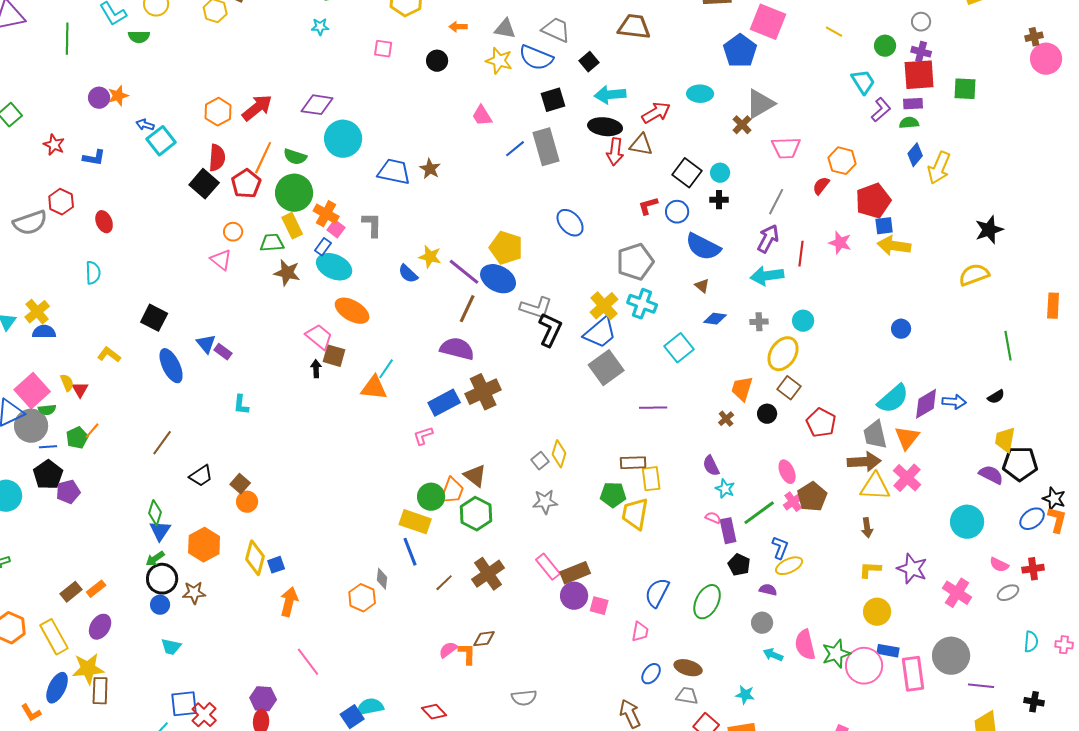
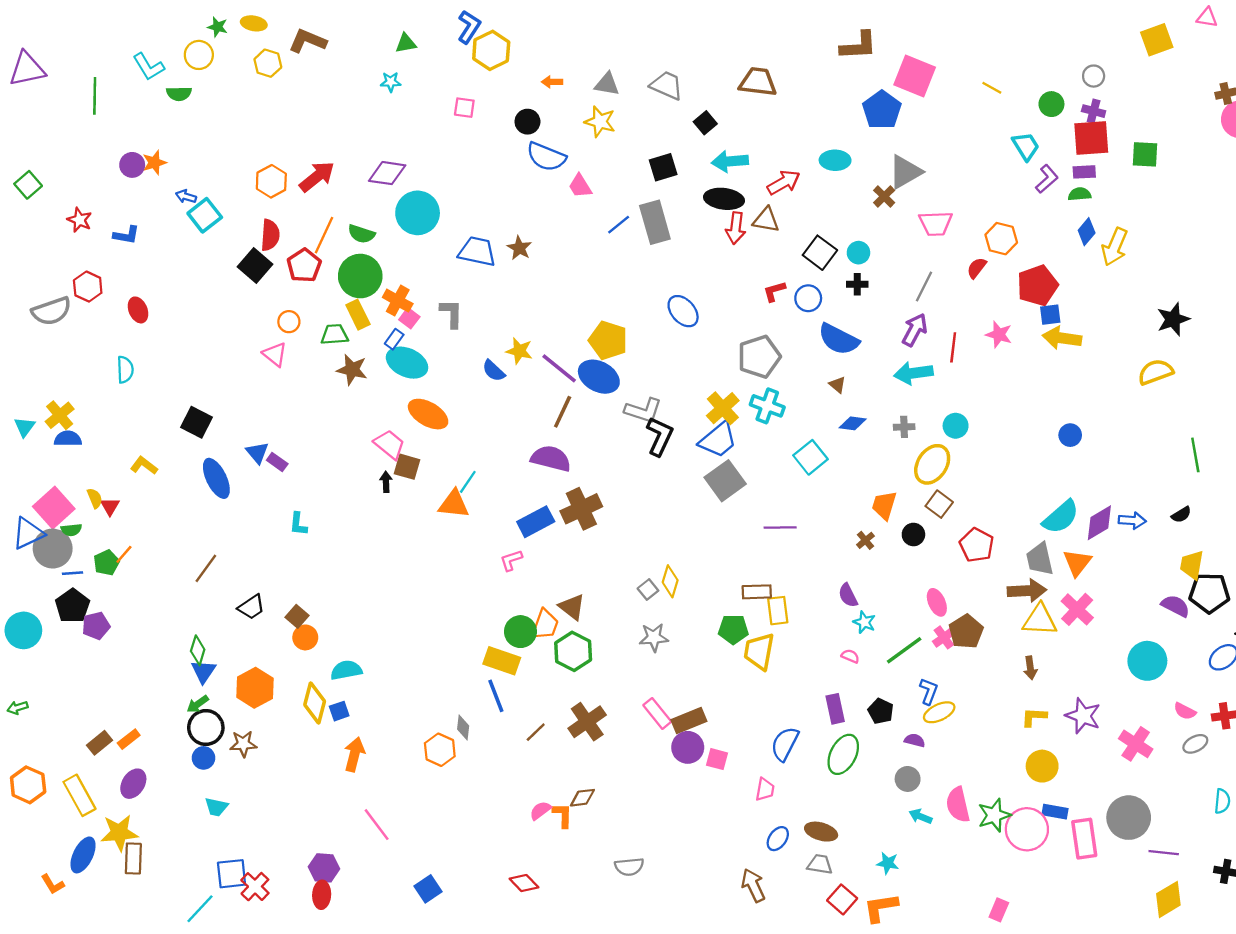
blue semicircle: (536, 58) -> (546, 157), moved
purple rectangle: (728, 531) -> (835, 709), moved
cyan semicircle: (370, 707) -> (346, 670), moved

